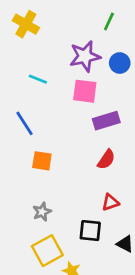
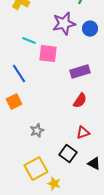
pink square: (85, 91) -> (48, 54), moved
orange square: (42, 161) -> (14, 102), moved, turned -35
gray star: (42, 212) -> (37, 131), moved
black square: (90, 231) -> (68, 154), turned 30

